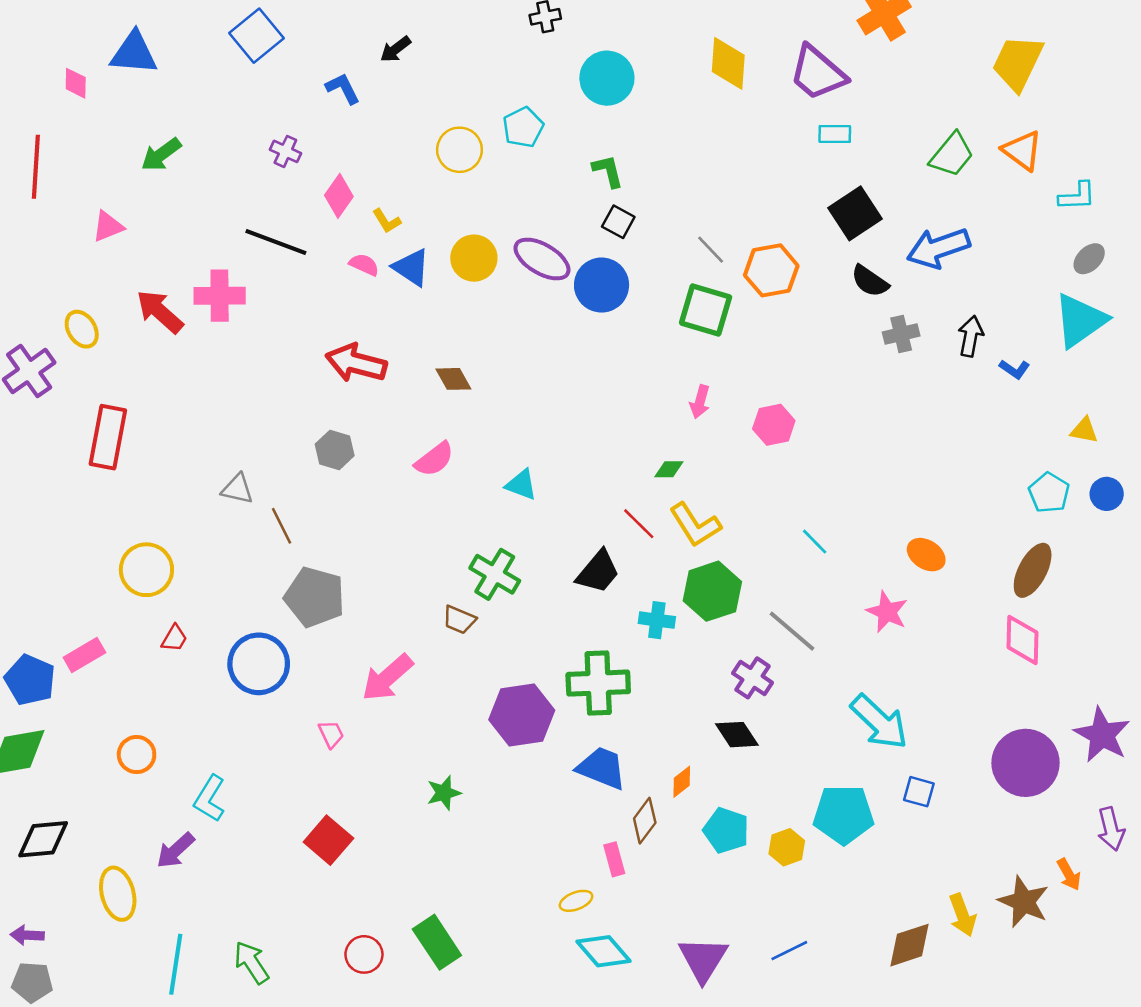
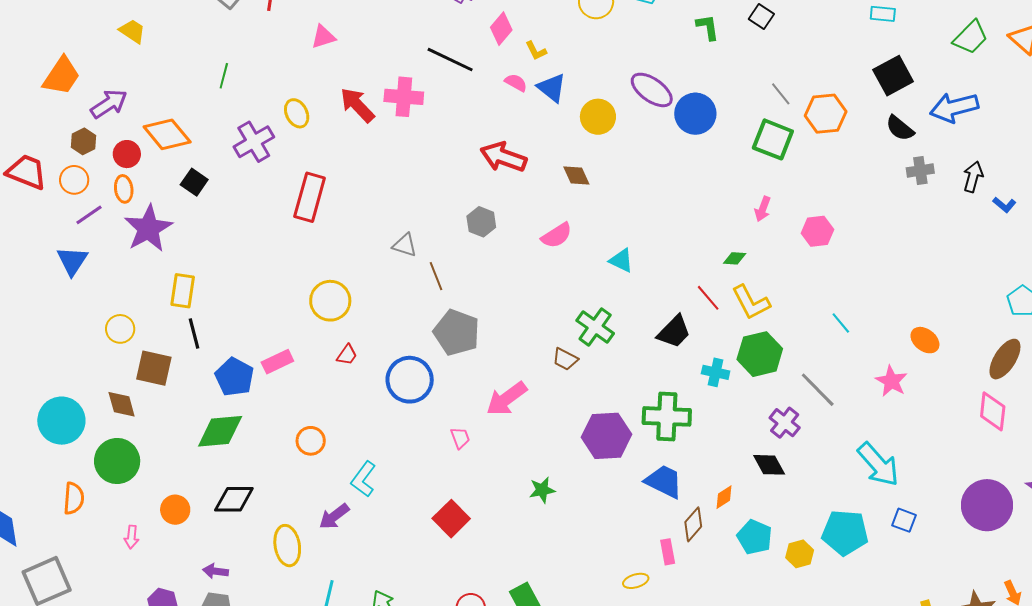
black square: (618, 222) -> (761, 17), moved
yellow circle: (474, 258) -> (598, 117), moved

